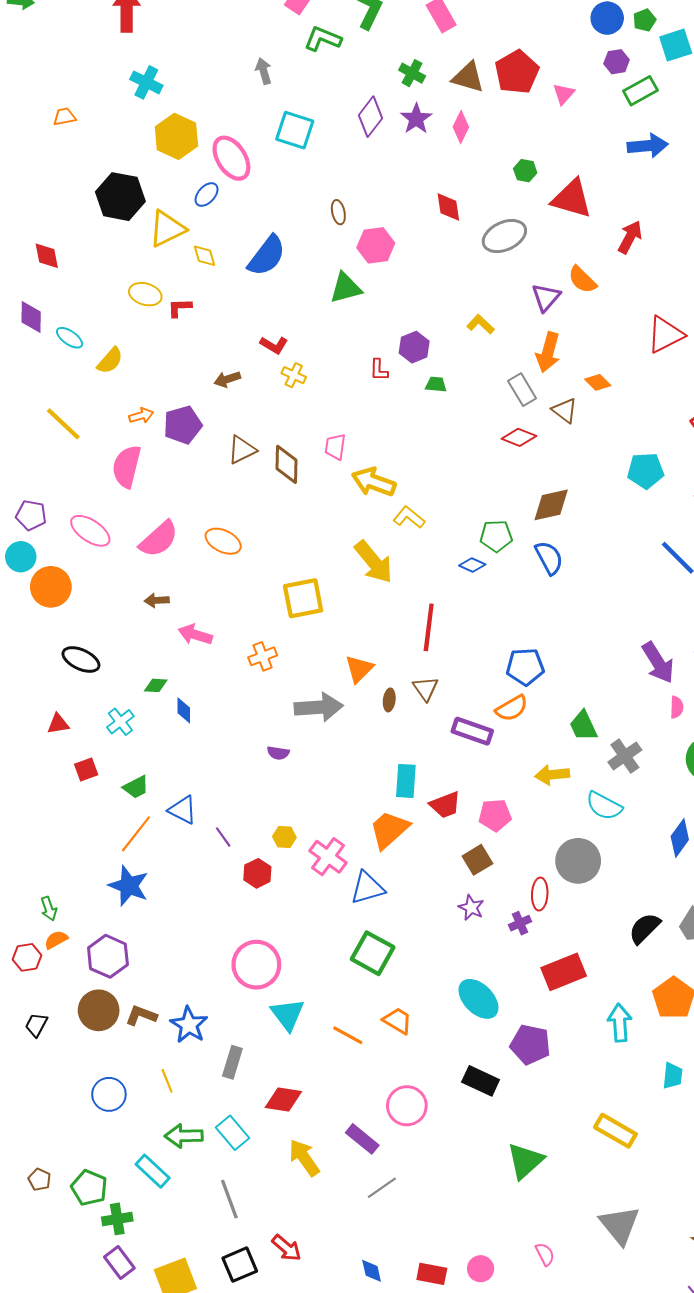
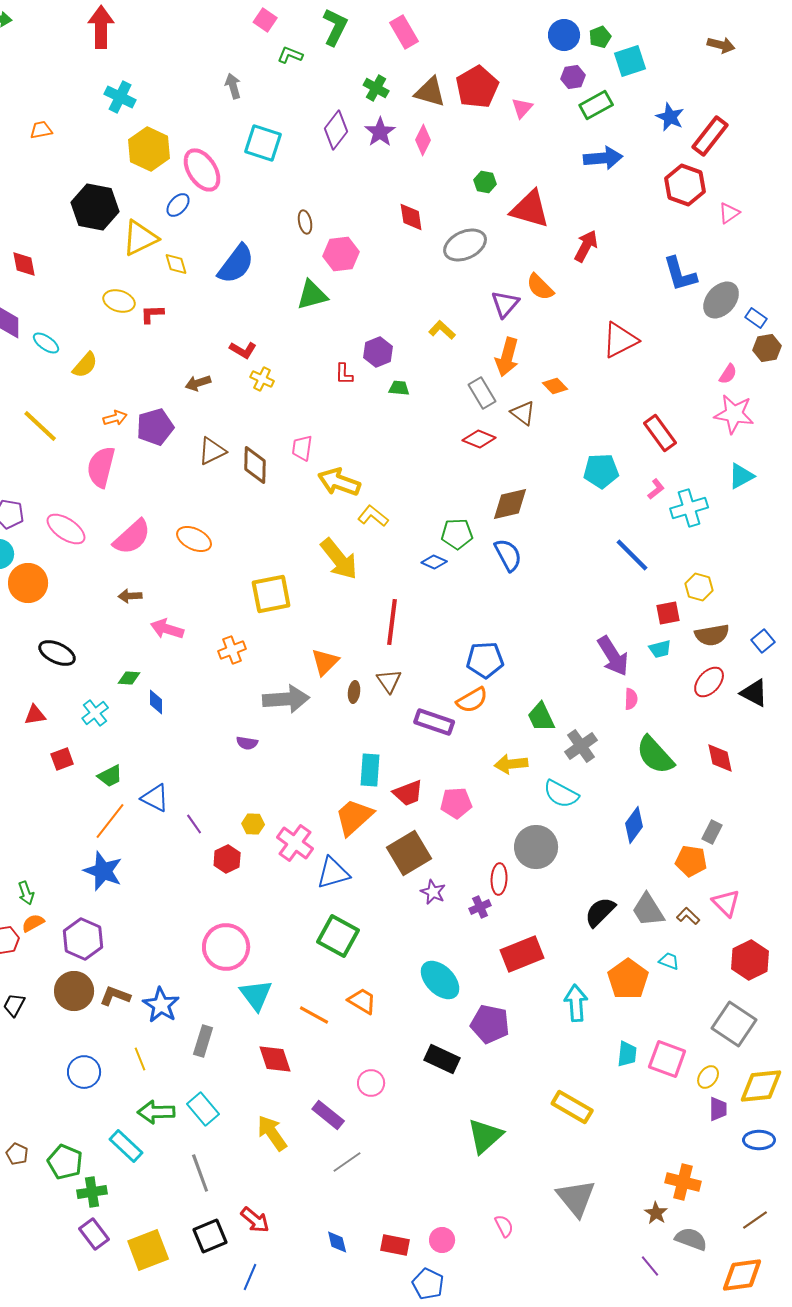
green L-shape: (323, 39) -> (290, 55), size x0.7
brown square: (477, 860) -> (409, 853), moved, size x1.5
red diamond: (283, 1100) -> (275, 1059), moved, turned 63
pink circle: (407, 1106) -> (371, 1083), size x0.7

